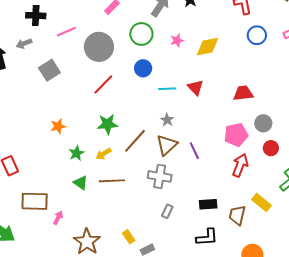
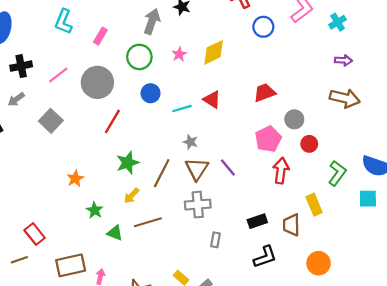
green star: (76, 153) -> (95, 210), moved
yellow rectangle: (262, 202) -> (314, 205), turned 42

